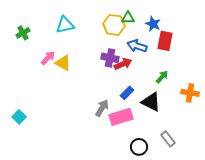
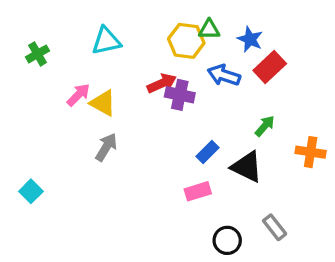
red rectangle: (165, 41) -> (270, 67), turned 36
red arrow: (123, 64) -> (162, 83), moved
gray arrow: (102, 108) -> (106, 147), moved
pink rectangle: (121, 117) -> (198, 191), size x0.7

